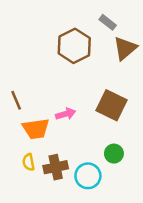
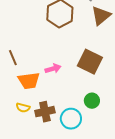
yellow semicircle: (28, 162) -> (23, 108), turned -64

